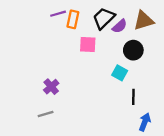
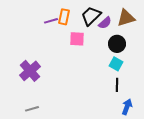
purple line: (58, 14) -> (51, 21), moved
cyan square: (120, 73) -> (116, 64), moved
purple cross: (51, 87) -> (30, 71), moved, size x1.5
gray line: (46, 114) -> (32, 109), moved

